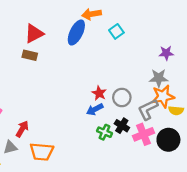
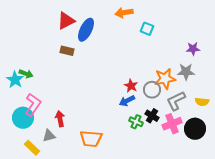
cyan square: (116, 31) -> (147, 29), turned -32
blue ellipse: (76, 32) -> (86, 30), moved
red triangle: (34, 34) -> (66, 21), moved
orange star: (163, 96) -> (165, 79), moved
red arrow: (22, 129) -> (60, 119), turned -42
orange trapezoid: (42, 152) -> (91, 139), moved

